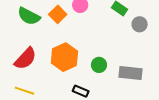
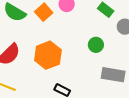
green circle: (99, 65) -> (96, 45), moved

